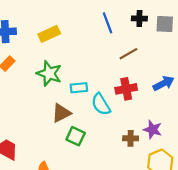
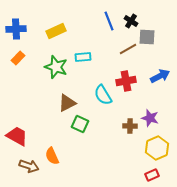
black cross: (139, 18) -> (131, 21), moved, turned 32
gray square: (165, 24) -> (147, 37), moved
cyan rectangle: (79, 88) -> (83, 57), moved

